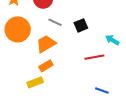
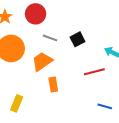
orange rectangle: (46, 66) -> (53, 84), moved, turned -64
yellow rectangle: (35, 82) -> (17, 103), moved, turned -42

